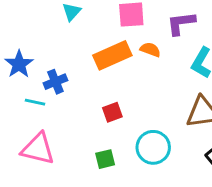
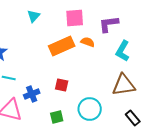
blue cross: (55, 82) -> (32, 94), moved
red square: (112, 112) -> (62, 85), turned 32

